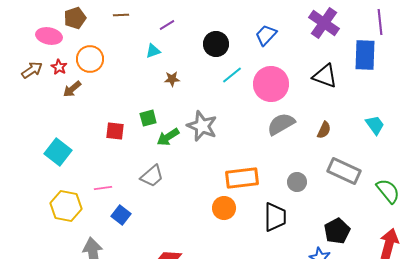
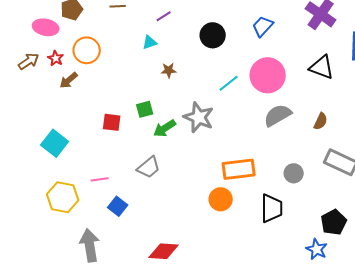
cyan line: (232, 75) -> (229, 83), moved

